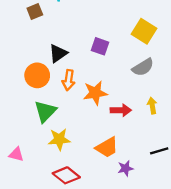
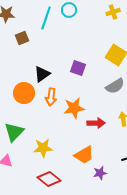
green triangle: (45, 111) -> (14, 132), moved

